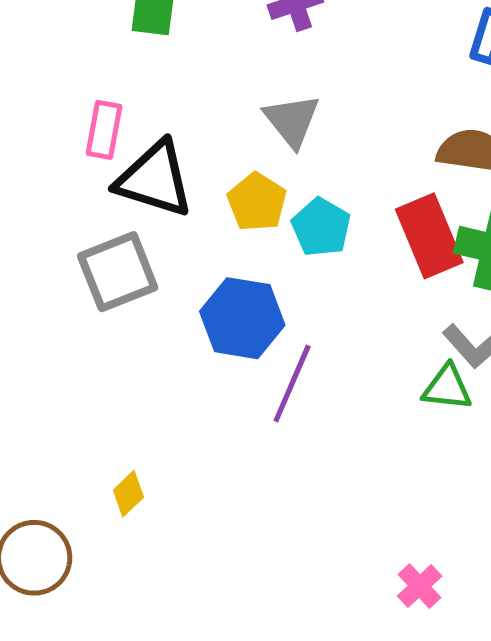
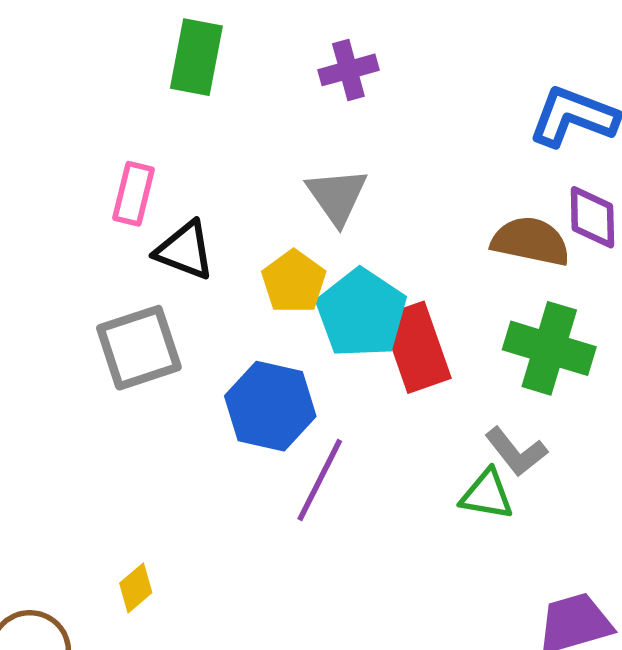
black triangle: (155, 179) -> (185, 250), size x0.7
cyan pentagon: (321, 227) -> (361, 313), size x1.4
red rectangle: (429, 236) -> (416, 347), moved

